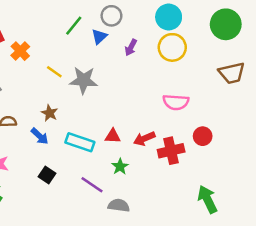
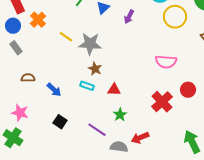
yellow circle: (172, 47) -> (175, 17), moved
brown star: (49, 113) -> (95, 69), moved
red arrow: (144, 139) -> (140, 138), moved
cyan rectangle: (80, 142) -> (87, 86), moved, size x0.6
red cross: (171, 151) -> (162, 102), turned -30

